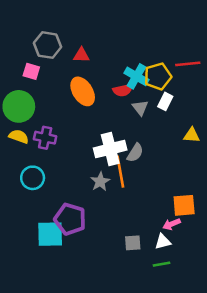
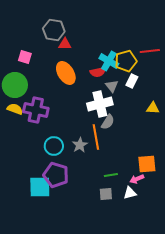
gray hexagon: (48, 45) -> (54, 30), moved
purple cross: (45, 138) -> (36, 110), size x1.4
white cross: (110, 149) -> (100, 104), moved
cyan circle: (33, 178) -> (54, 146), moved
green line: (162, 264) -> (111, 175), moved

